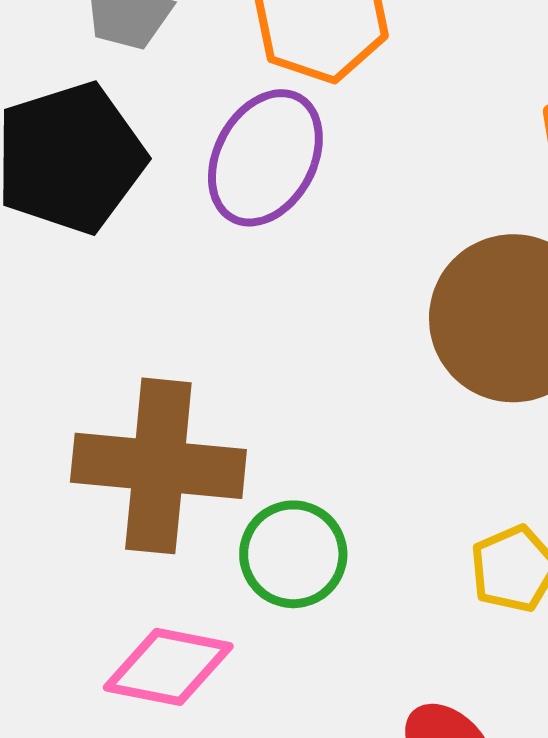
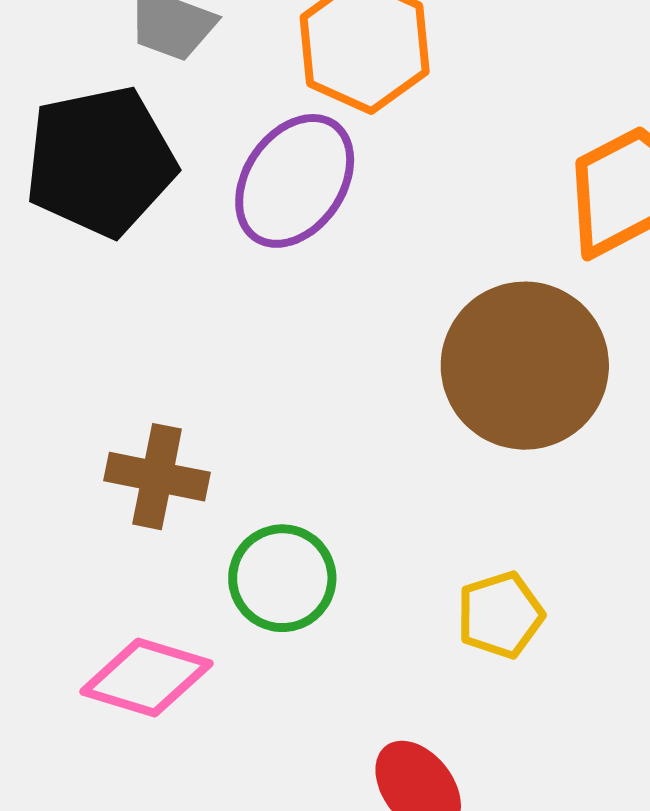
brown cross: (158, 466) -> (157, 477), size x0.6

